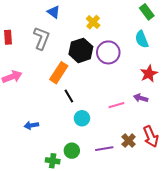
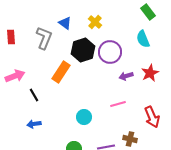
blue triangle: (54, 12) -> (65, 23), moved
black line: (69, 96) -> (34, 95), moved
purple arrow: (141, 98) -> (126, 76), moved, turned -32
red arrow: (151, 136) -> (152, 117), moved
brown cross: (129, 141) -> (130, 139), turned -32

